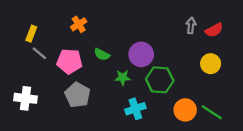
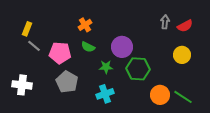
orange cross: (79, 24) -> (85, 25), moved
cyan cross: (135, 109) -> (105, 94), moved

